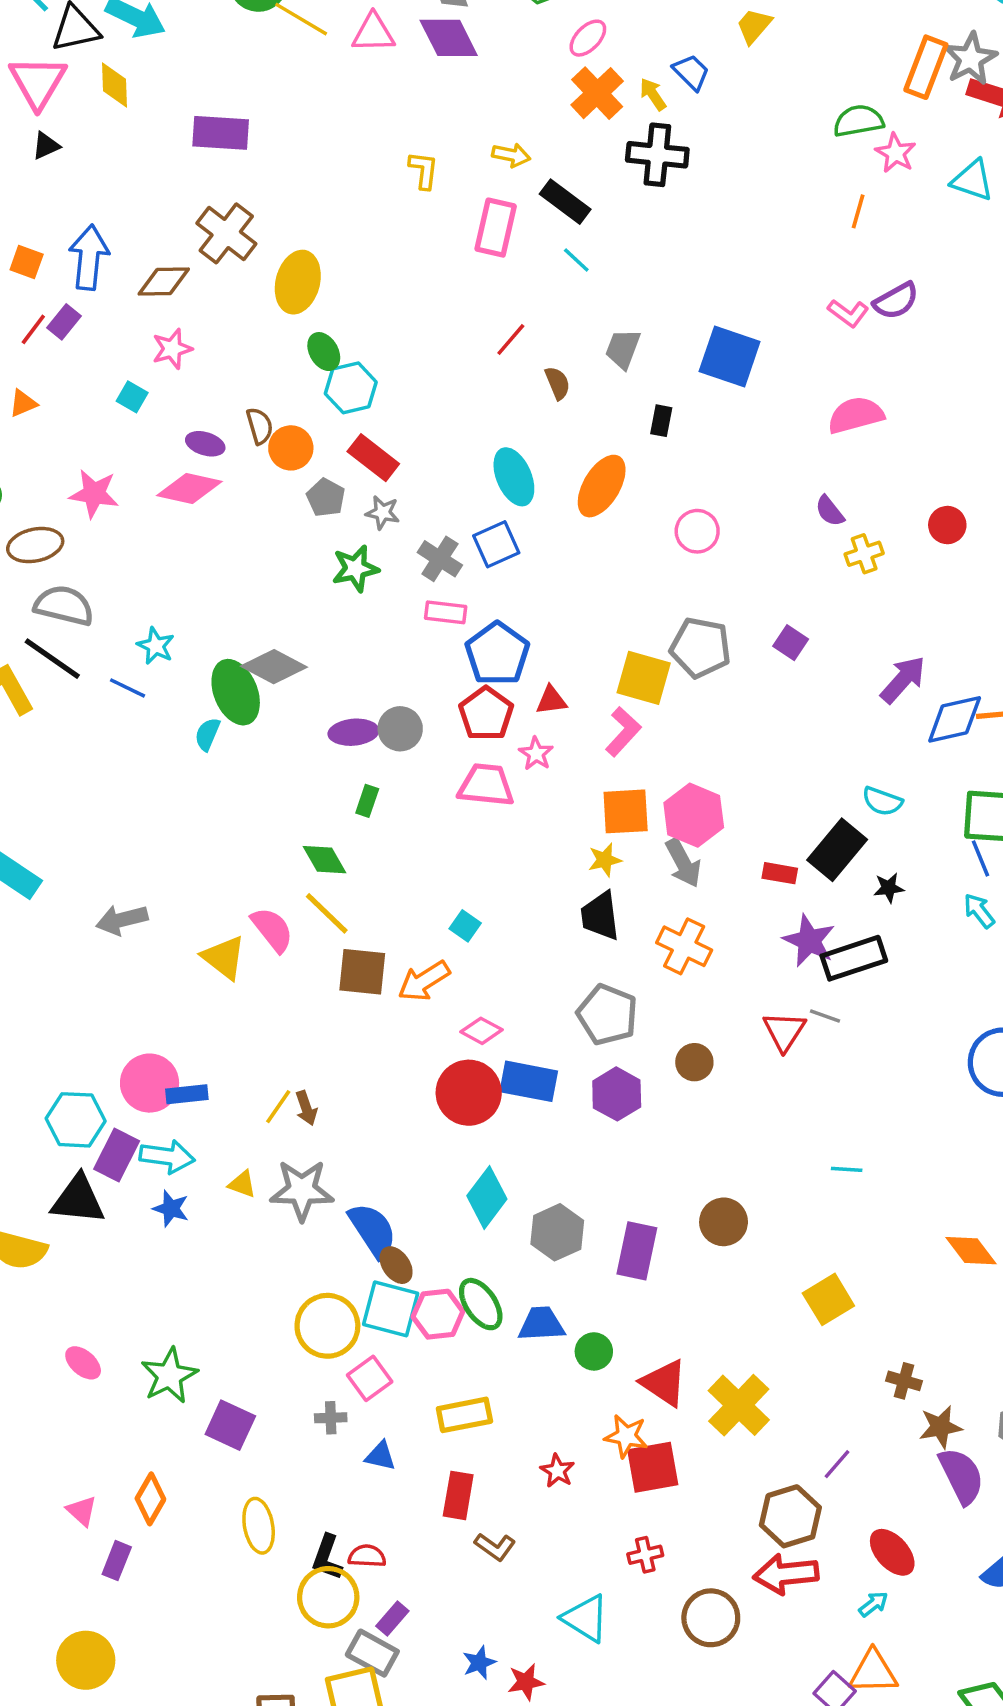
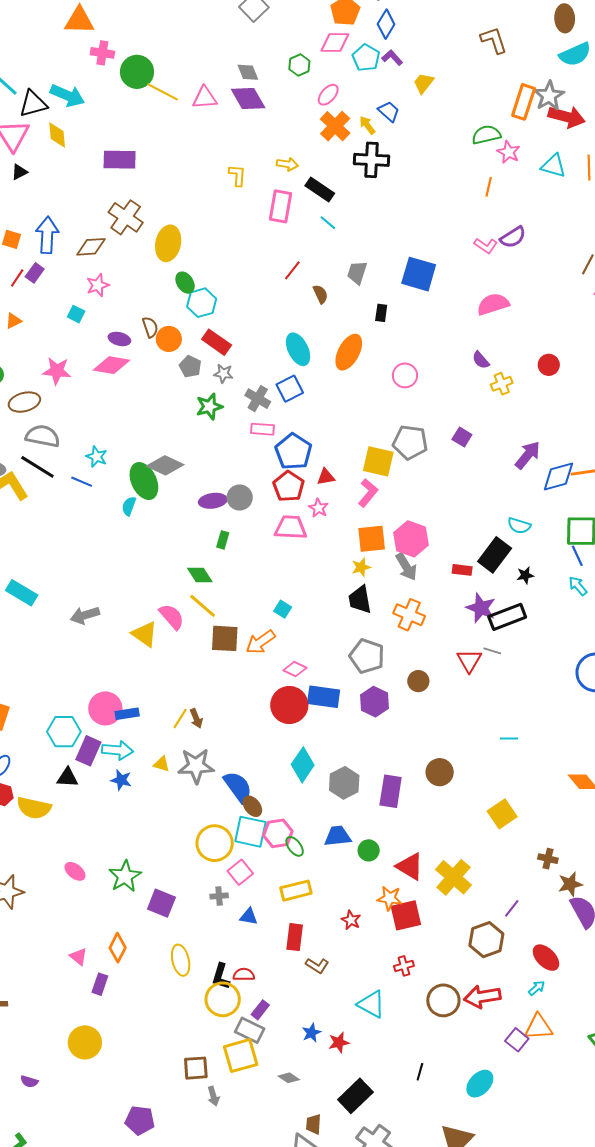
black triangle: (78, 1200) -> (67, 778), size x0.7
green ellipse: (481, 1304) -> (295, 846), moved, size x0.7
red arrow: (786, 1574) -> (482, 997), moved

